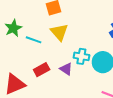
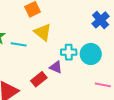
red rectangle: (42, 70) -> (39, 79), moved

